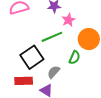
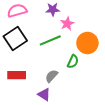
black square: (32, 57) -> (15, 39), moved
red rectangle: (24, 81) -> (17, 75), moved

